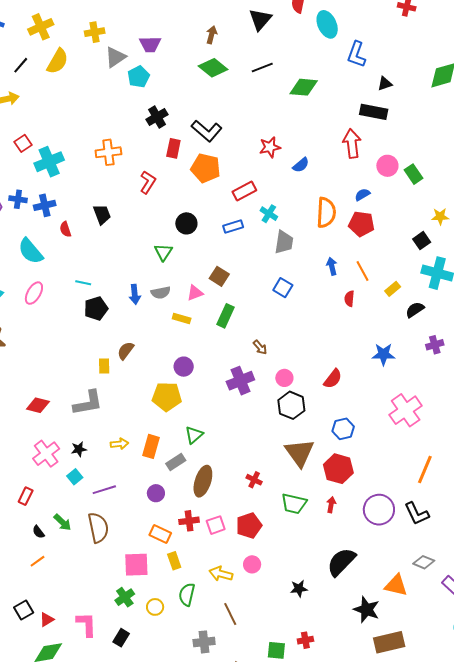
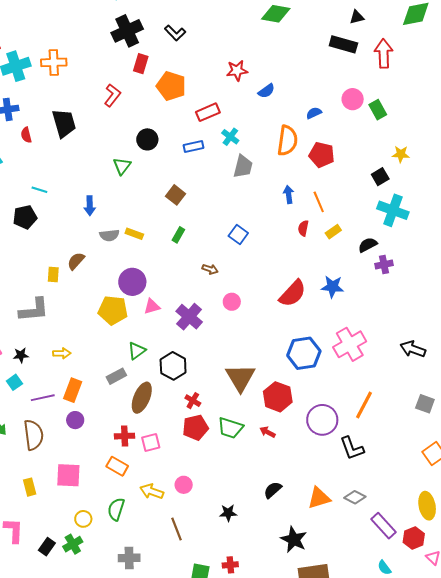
black cross: (157, 117) -> (127, 31), size x1.4
black L-shape: (207, 131) -> (175, 33), moved, size x0.7
red arrow: (352, 143) -> (384, 54), moved
orange cross: (108, 152) -> (54, 62), moved
blue semicircle: (362, 195) -> (314, 113), moved
black trapezoid: (102, 214) -> (64, 123), size x1.4
blue square: (283, 288) -> (238, 235), moved
yellow rectangle: (393, 289) -> (333, 232), moved
gray semicircle: (161, 293) -> (109, 235), moved
pink triangle: (195, 293) -> (152, 306), moved
black pentagon: (96, 309) -> (25, 217), moved
green rectangle: (225, 316) -> (178, 235), size x0.7
purple cross: (435, 345) -> (384, 265), moved
brown arrow: (260, 347) -> (210, 269), turned -35
purple circle: (184, 367) -> (132, 282), size x1.4
red semicircle: (333, 379) -> (293, 293), moved, size x1.4
purple cross: (240, 381) -> (189, 317), moved, turned -32
black hexagon: (291, 405) -> (173, 366), moved
blue hexagon: (343, 429) -> (304, 353), moved, size x1.5
orange rectangle: (151, 446) -> (73, 390), moved
purple circle: (156, 493) -> (75, 420), moved
red arrow: (331, 505) -> (268, 432), turned -77
purple circle: (379, 510) -> (322, 420), moved
red pentagon: (249, 526) -> (195, 428), moved
orange rectangle: (160, 534) -> (117, 466), moved
yellow rectangle: (174, 561) -> (30, 487), moved
black semicircle: (341, 562) -> (273, 490), size x0.6
orange triangle: (396, 585) -> (319, 498), moved, turned -35
green cross: (125, 597) -> (73, 544), moved
brown line: (230, 614) -> (177, 529), moved

